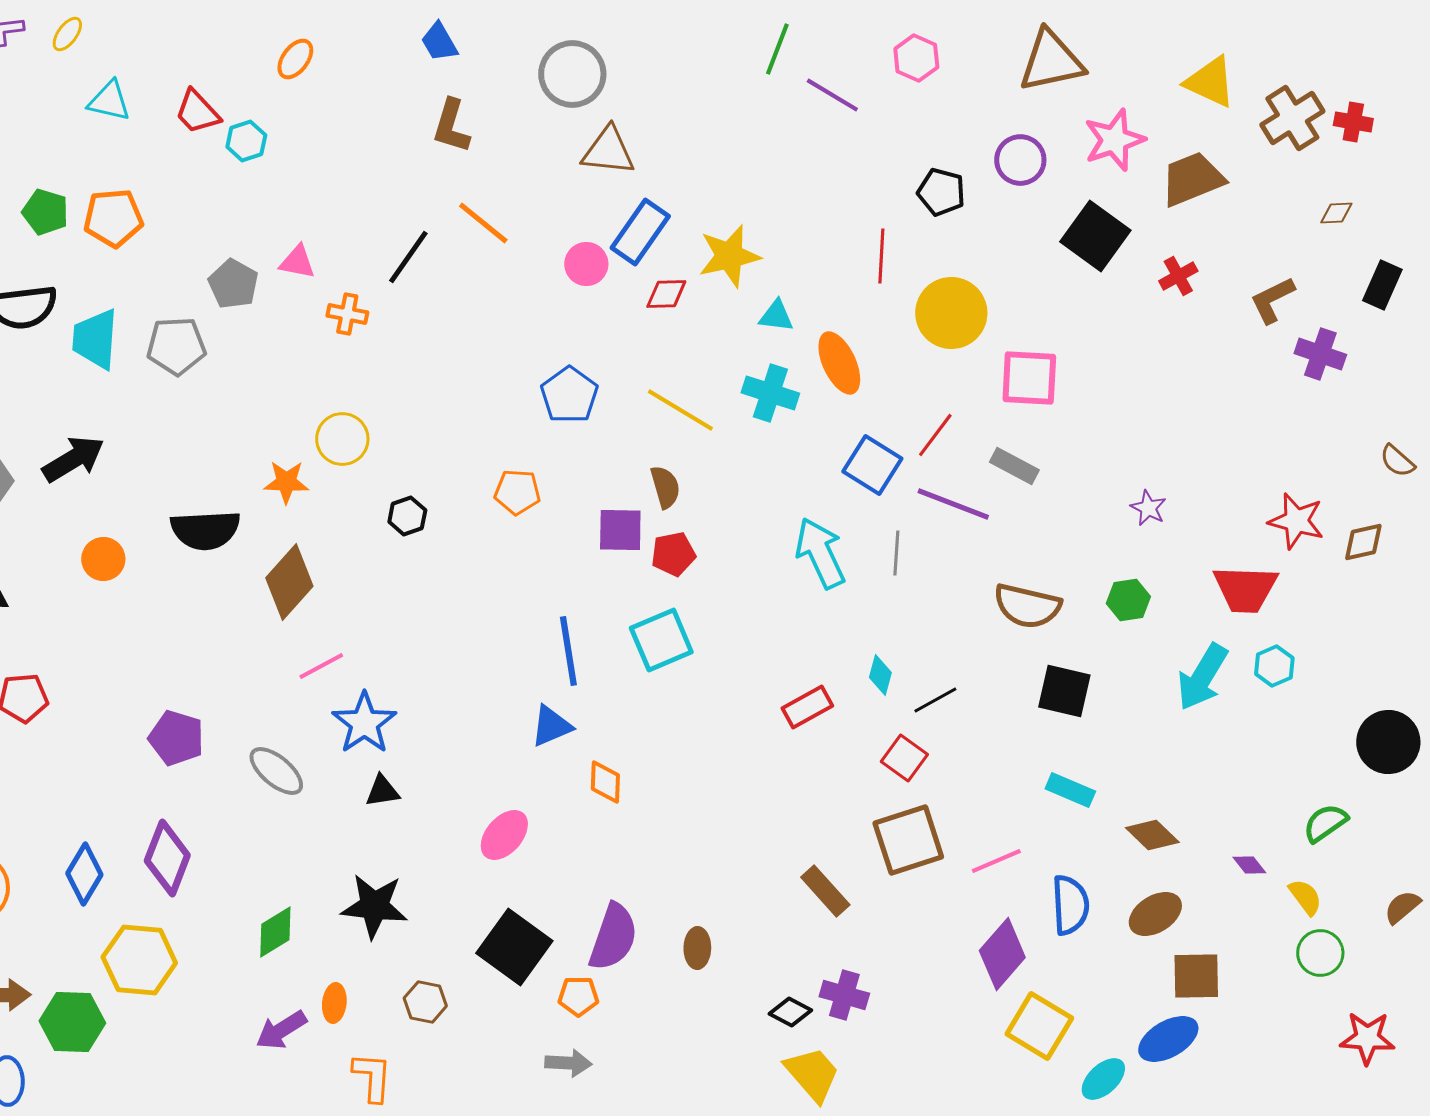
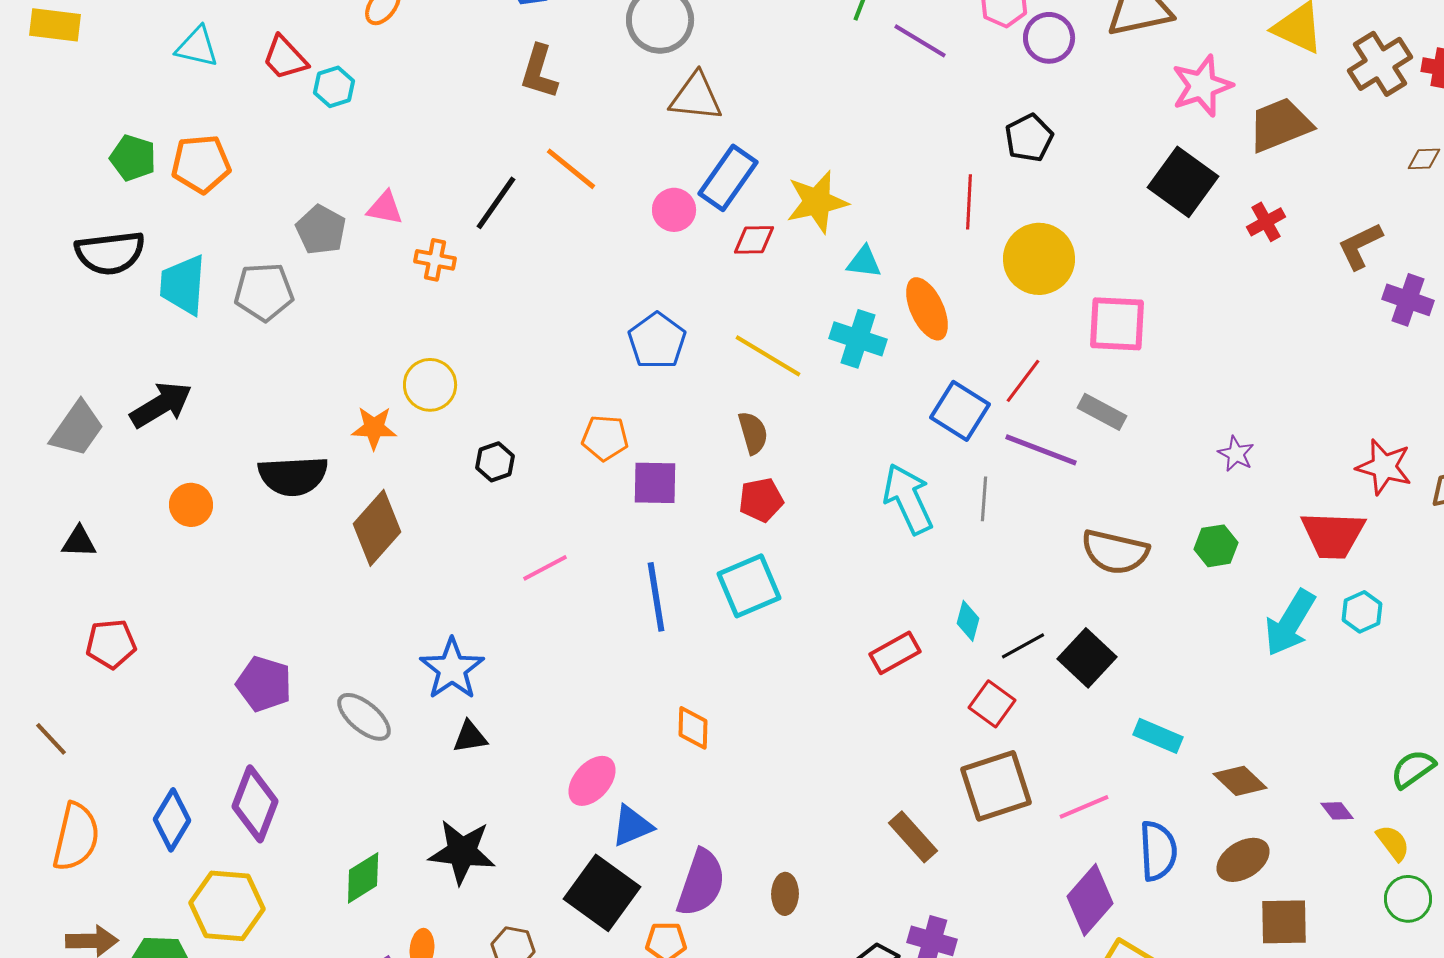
purple circle: (1020, 160) -> (1049, 38), moved
black pentagon: (941, 192) -> (1029, 138), turned 30
purple square: (620, 530) -> (655, 483), moved
pink line: (321, 666) -> (545, 568), moved
black square: (1064, 691) -> (1087, 658), moved, turned 30
blue triangle: (551, 726) -> (632, 826), moved

